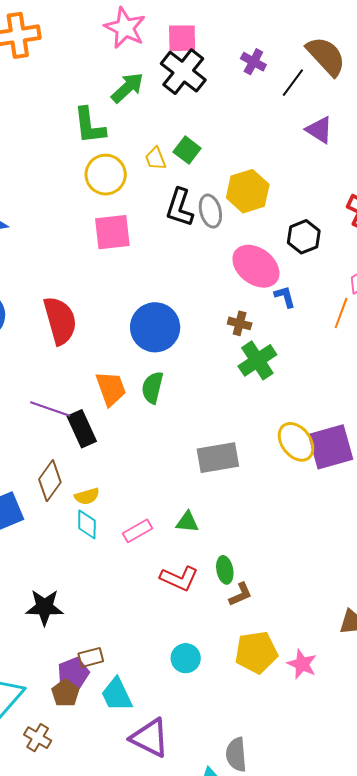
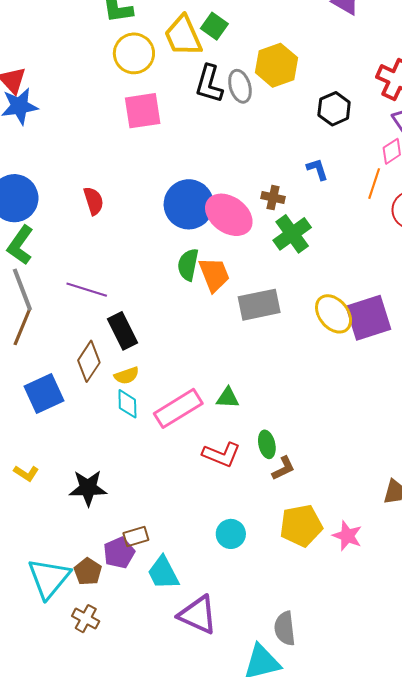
yellow trapezoid: (155, 159) -> (183, 36), size x1.8
pink ellipse: (256, 266) -> (229, 215), moved
red semicircle: (60, 320) -> (94, 201), size x0.6
orange trapezoid: (111, 389) -> (214, 275), moved
black rectangle: (82, 429) -> (122, 331), moved
gray rectangle: (218, 458) -> (259, 305), moved
pink rectangle: (138, 531) -> (178, 408), size x1.6
brown pentagon: (65, 693) -> (88, 571), moved

